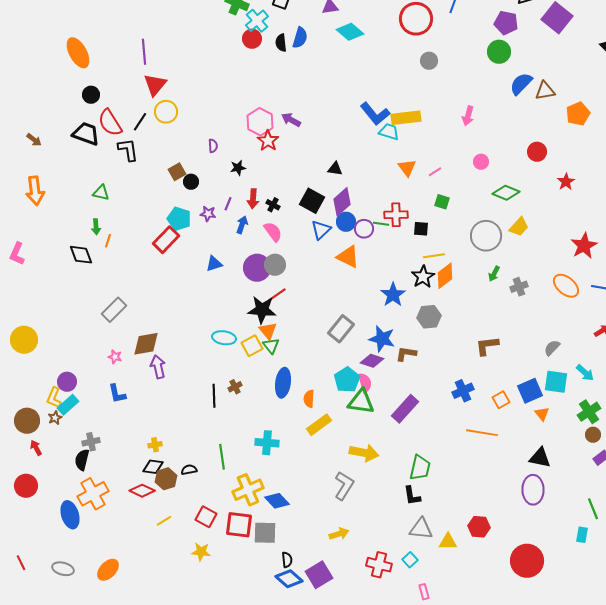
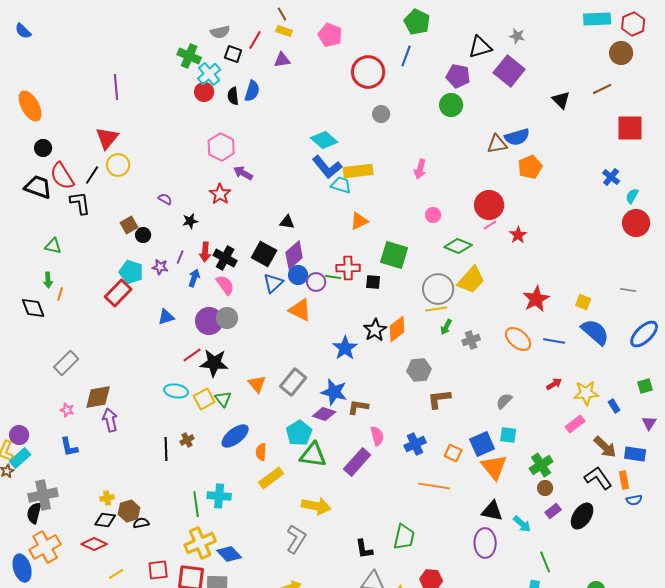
cyan diamond: (350, 32) -> (324, 140), moved
purple line: (144, 52) -> (116, 87), moved
blue semicircle: (521, 84) -> (517, 137), moved, turned -150
pink hexagon: (260, 122) -> (221, 147), moved
purple semicircle: (213, 146) -> (165, 199), turned -56
red circle: (537, 152) -> (489, 205), size x1.5
orange triangle: (407, 168) -> (359, 221), turned 42
pink line: (435, 172) -> (490, 225), moved
green square: (442, 202) -> (394, 255), size x1.8
black cross: (273, 205) -> (225, 258), size x1.6
yellow trapezoid: (519, 227) -> (471, 280), size x1.4
yellow line: (434, 256) -> (436, 309), moved
red line: (277, 295) -> (192, 355), moved
gray hexagon: (429, 317) -> (419, 370), moved
orange triangle: (268, 331) -> (257, 384), moved
cyan arrow: (585, 373) -> (522, 524), moved
cyan square: (556, 382) -> (508, 435), size x0.7
blue ellipse: (283, 383) -> (235, 436), turned 44
pink semicircle: (365, 383) -> (377, 436), moved
orange square: (501, 400) -> (453, 453), turned -36
orange triangle: (542, 414) -> (494, 467), size x1.8
gray cross: (91, 442) -> (43, 495), size x1.6
green line: (222, 457) -> (196, 504), moved
green trapezoid: (420, 468) -> (404, 537), moved
brown hexagon: (166, 479) -> (129, 511), moved
red square: (206, 517) -> (158, 570), turned -35

